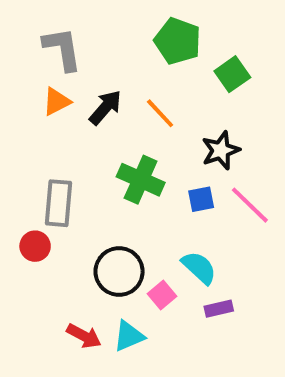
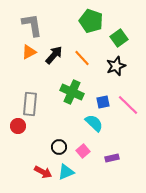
black star: (221, 150) -> (116, 66), moved
cyan semicircle: (199, 268) -> (94, 123), moved
black circle: (119, 272) -> (59, 147), moved, size x0.6

